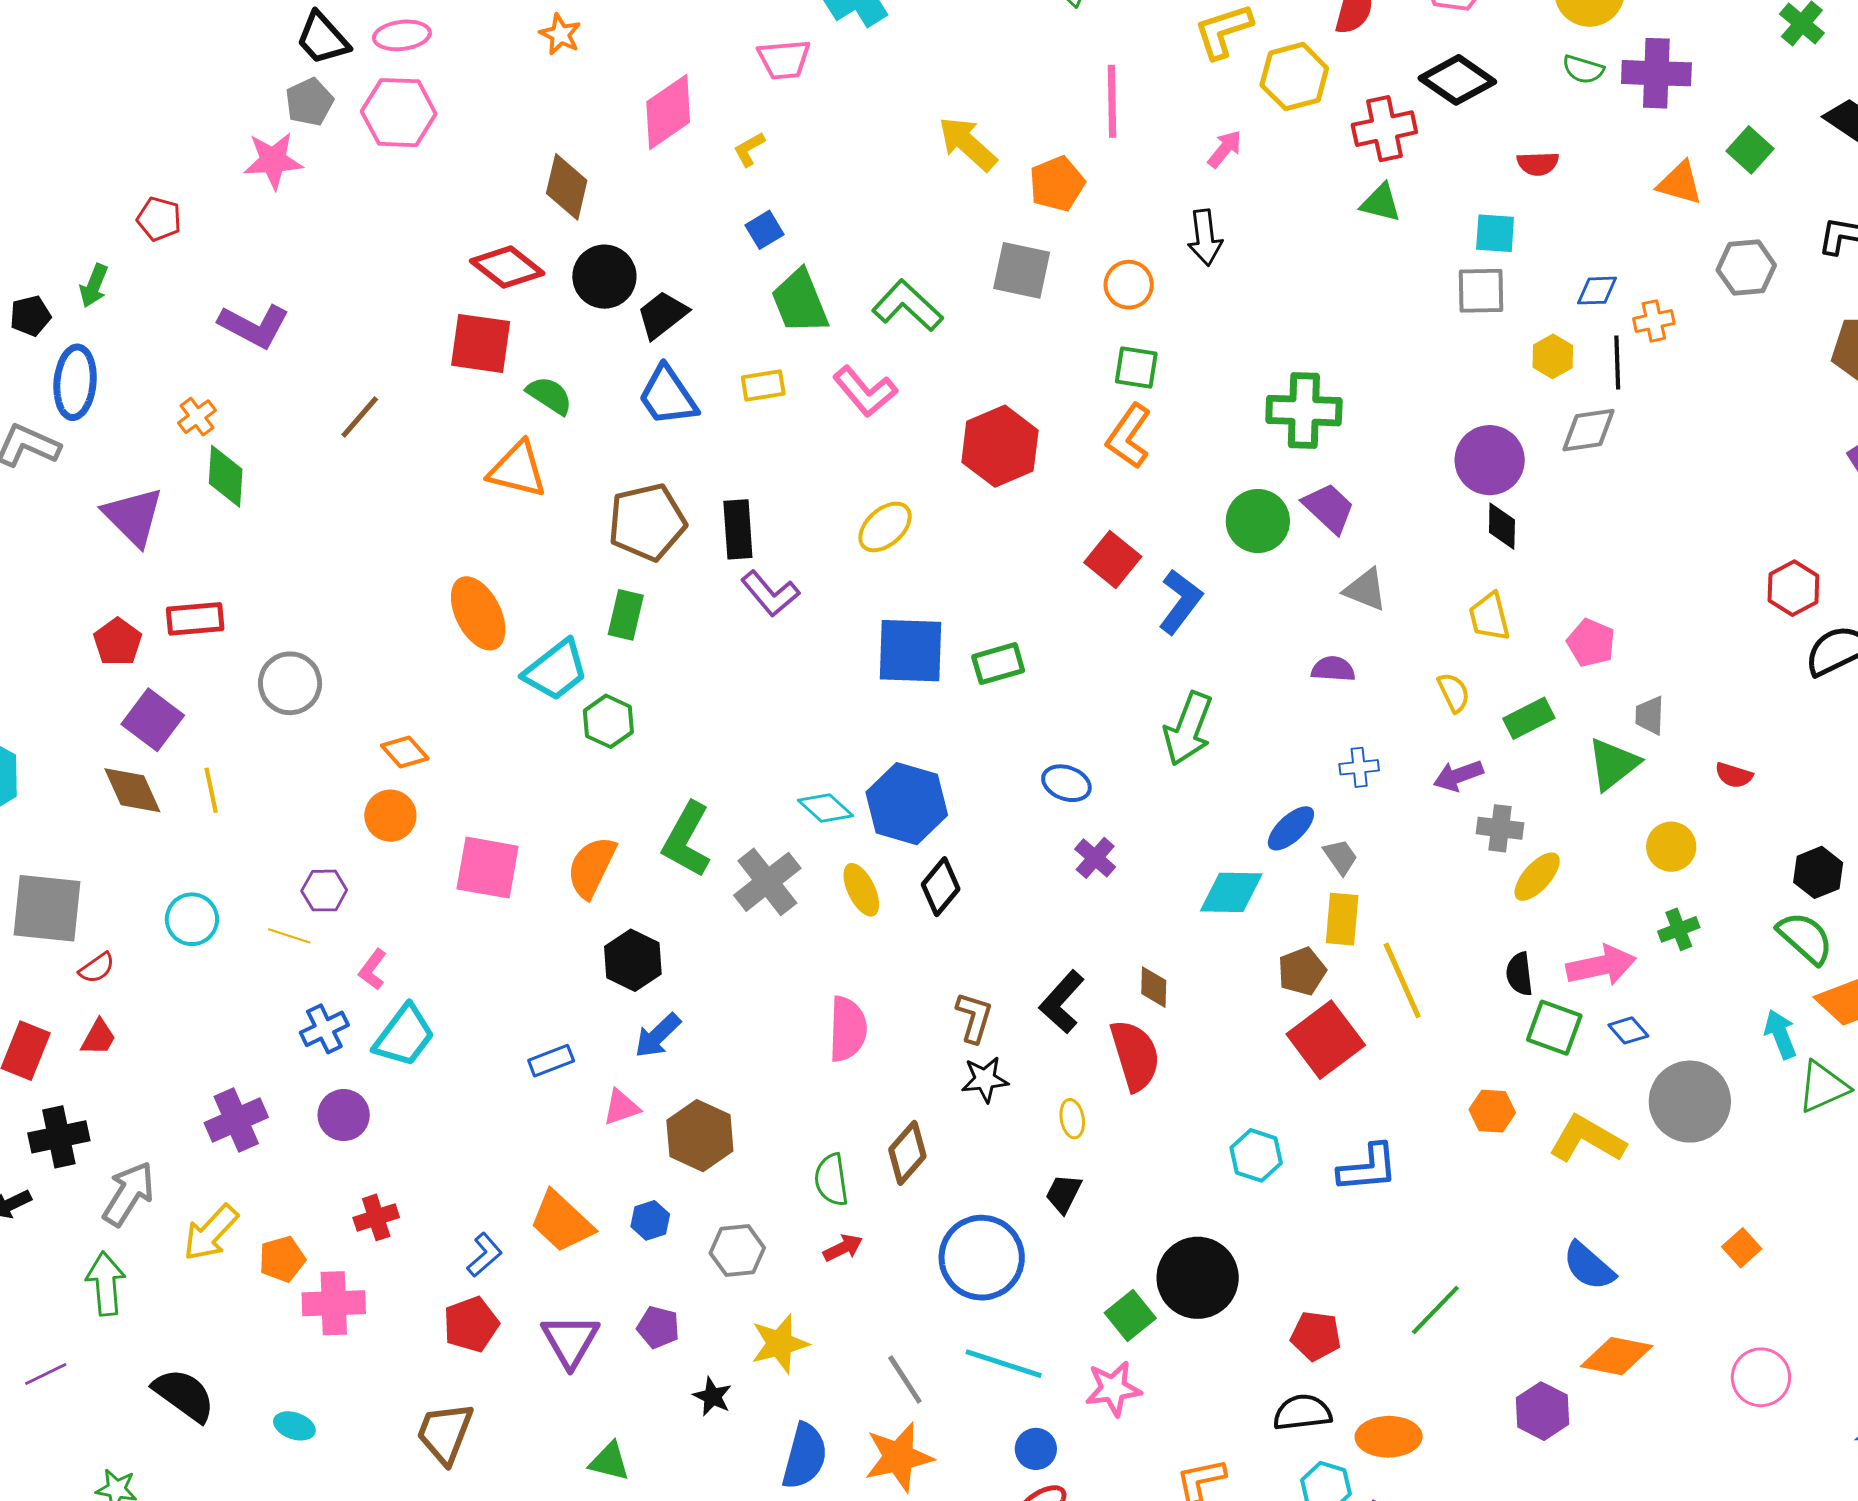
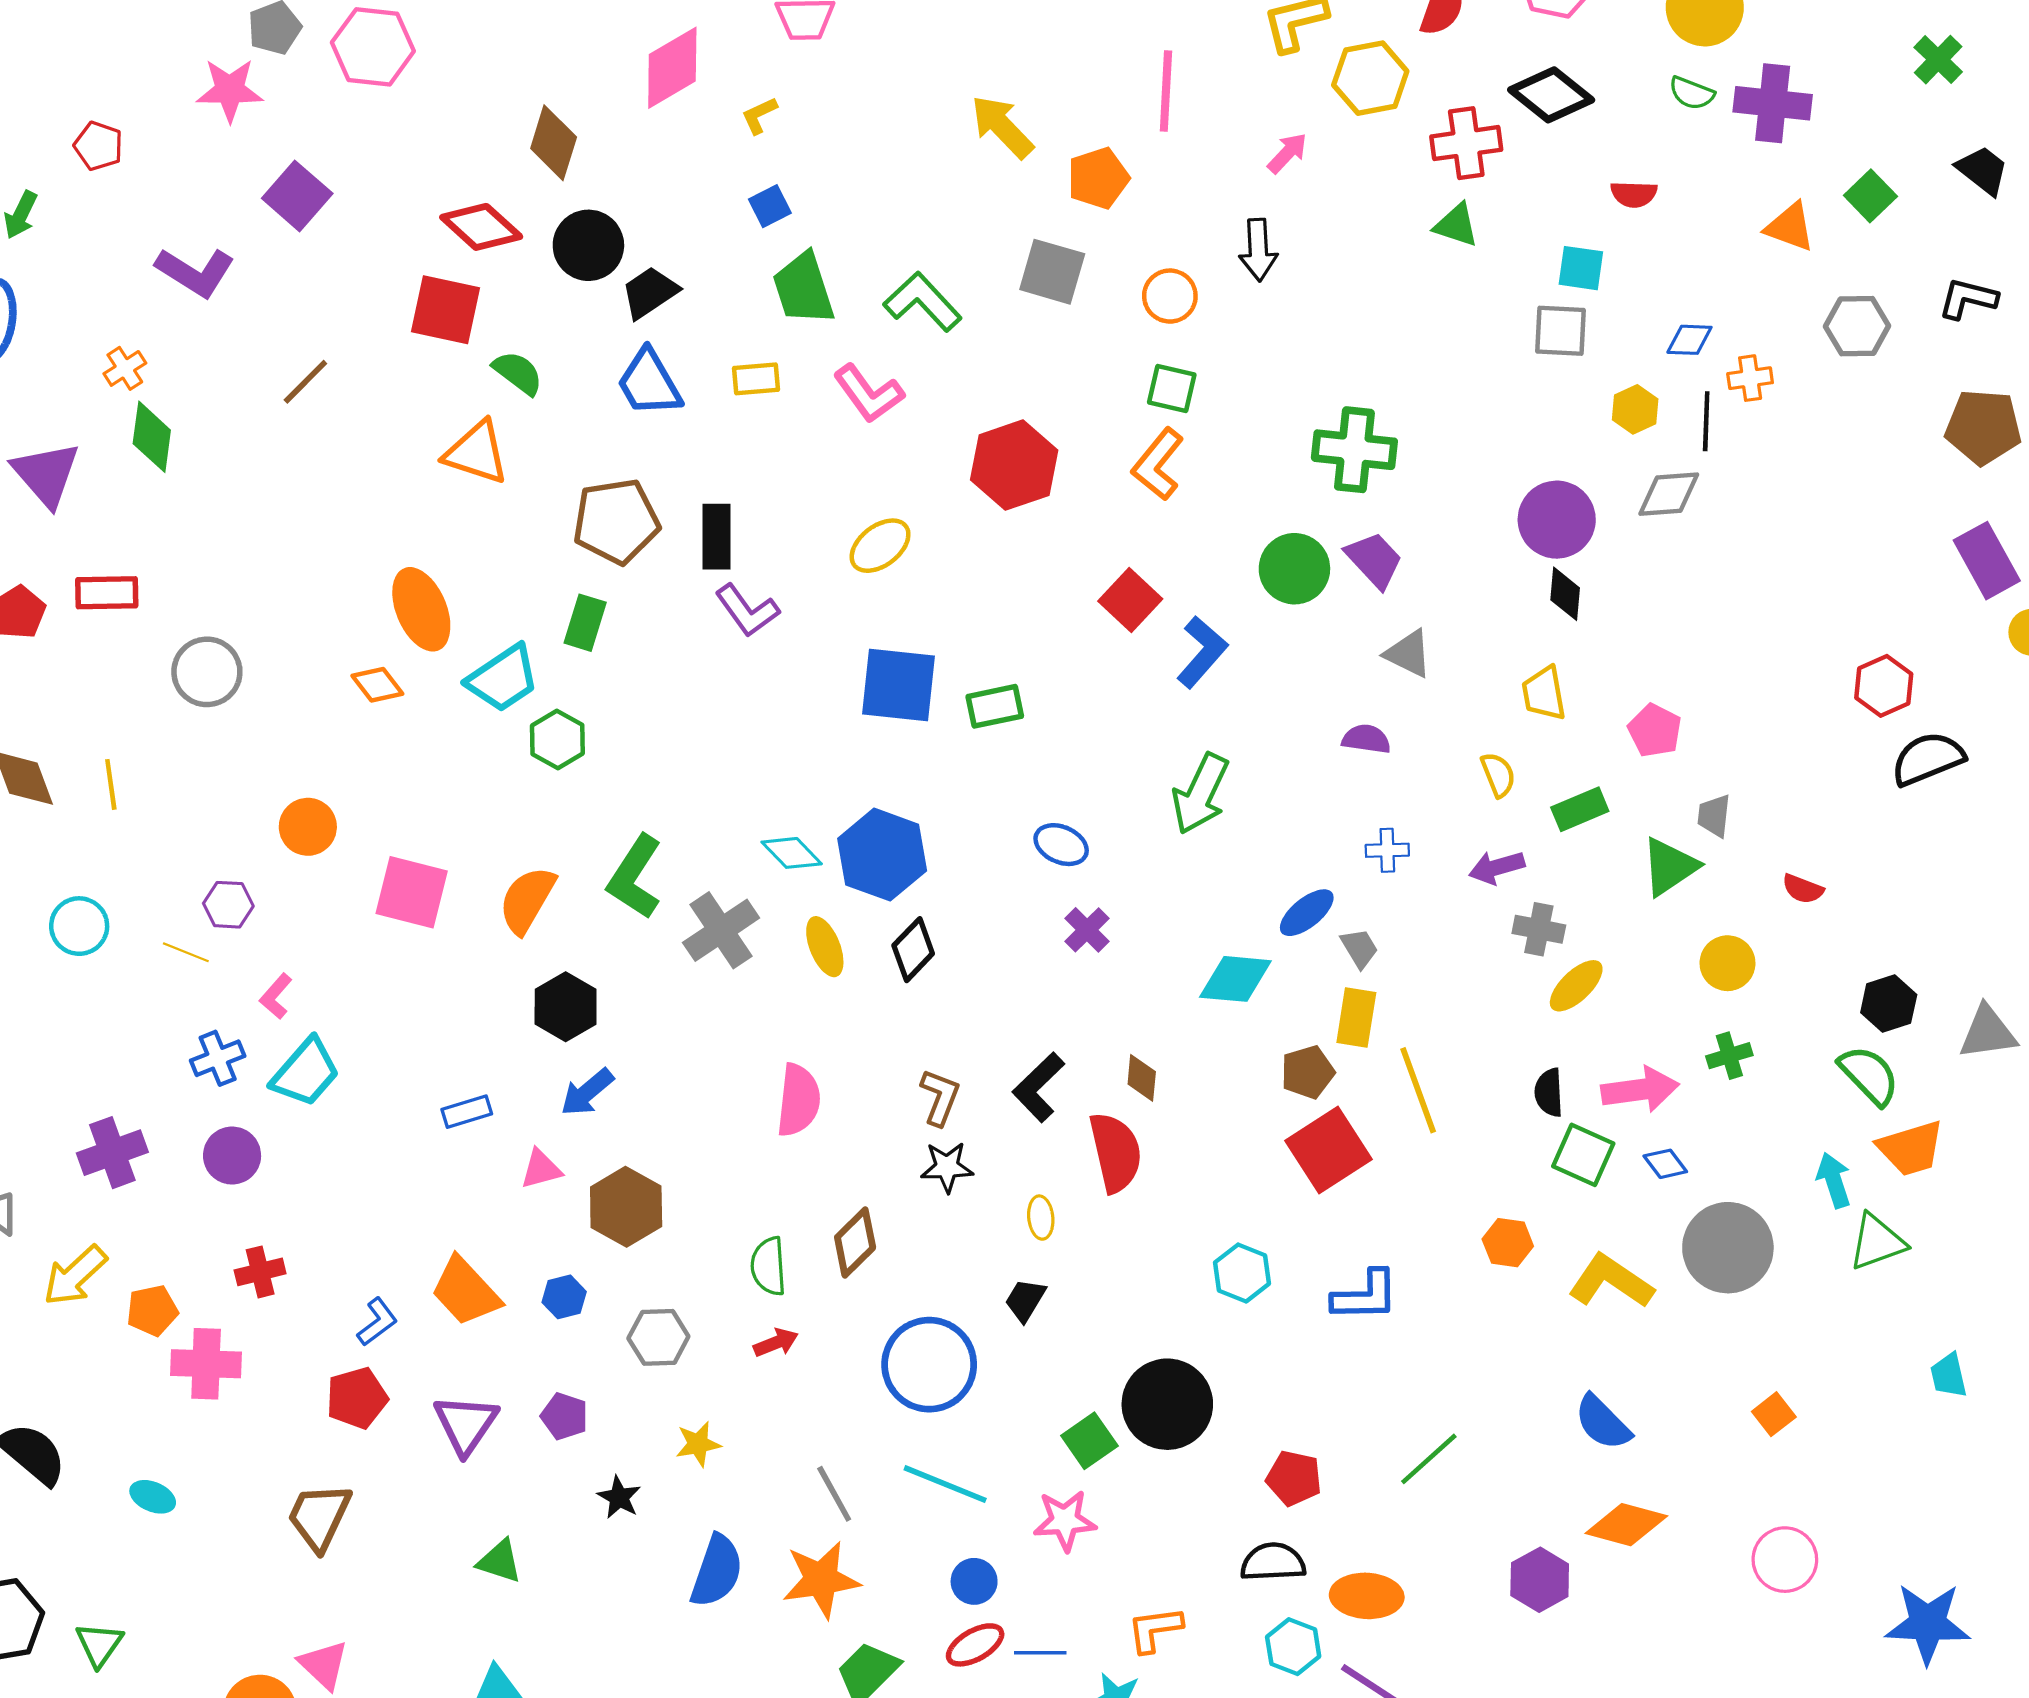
purple square: (153, 720) -> (297, 196), moved
orange diamond: (405, 752) -> (377, 685), moved
yellow star: (780, 1344) -> (698, 1444), size x0.7

